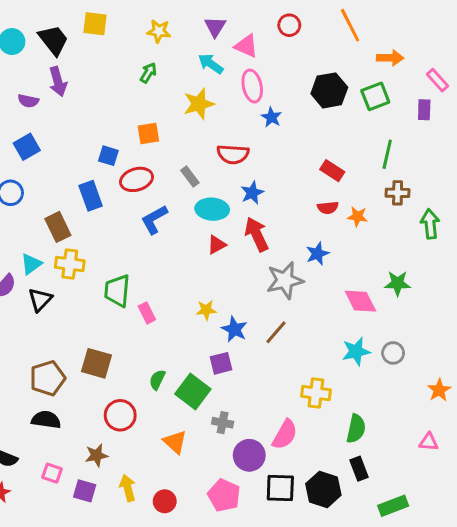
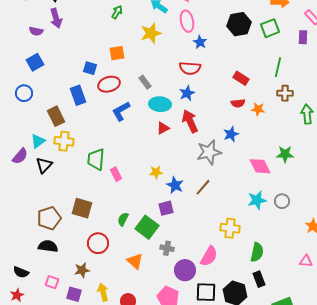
red semicircle: (233, 154) -> (190, 68), moved

